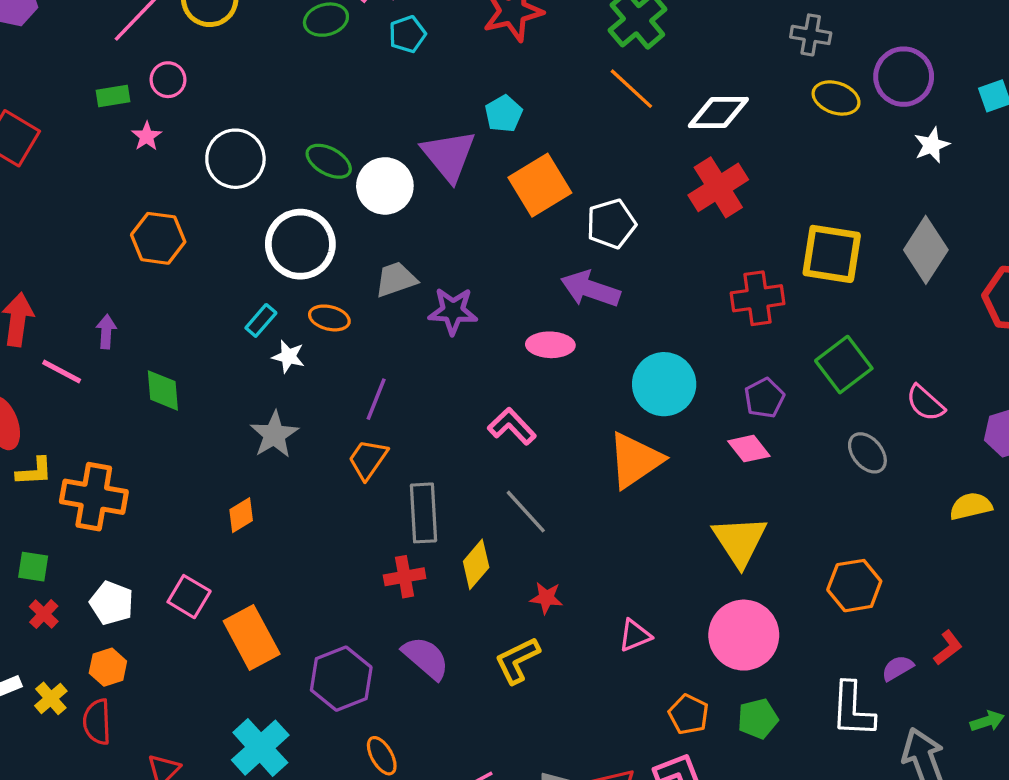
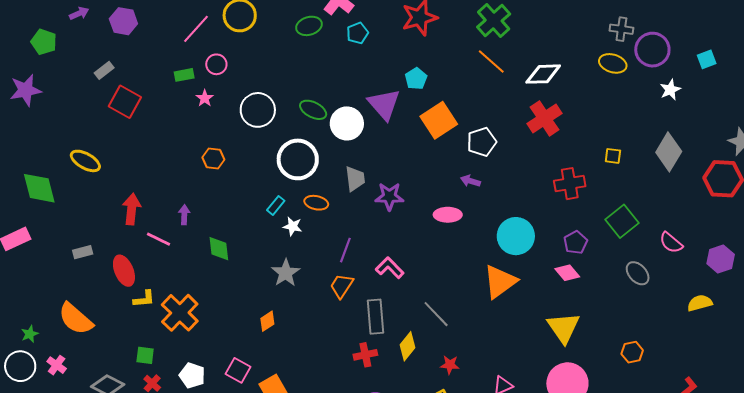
gray cross: (811, 35) -> (621, 29), moved
orange hexagon: (158, 238) -> (213, 159), size x0.7
yellow square: (832, 254) -> (613, 156), size x0.5
gray trapezoid: (396, 279) -> (355, 179), turned 104
purple arrow: (590, 289) -> (470, 181), size x0.6
pink L-shape: (512, 426) -> (390, 268), moved
orange cross: (94, 497) -> (180, 313), turned 36
orange hexagon: (854, 586) -> (632, 352), size x0.7

